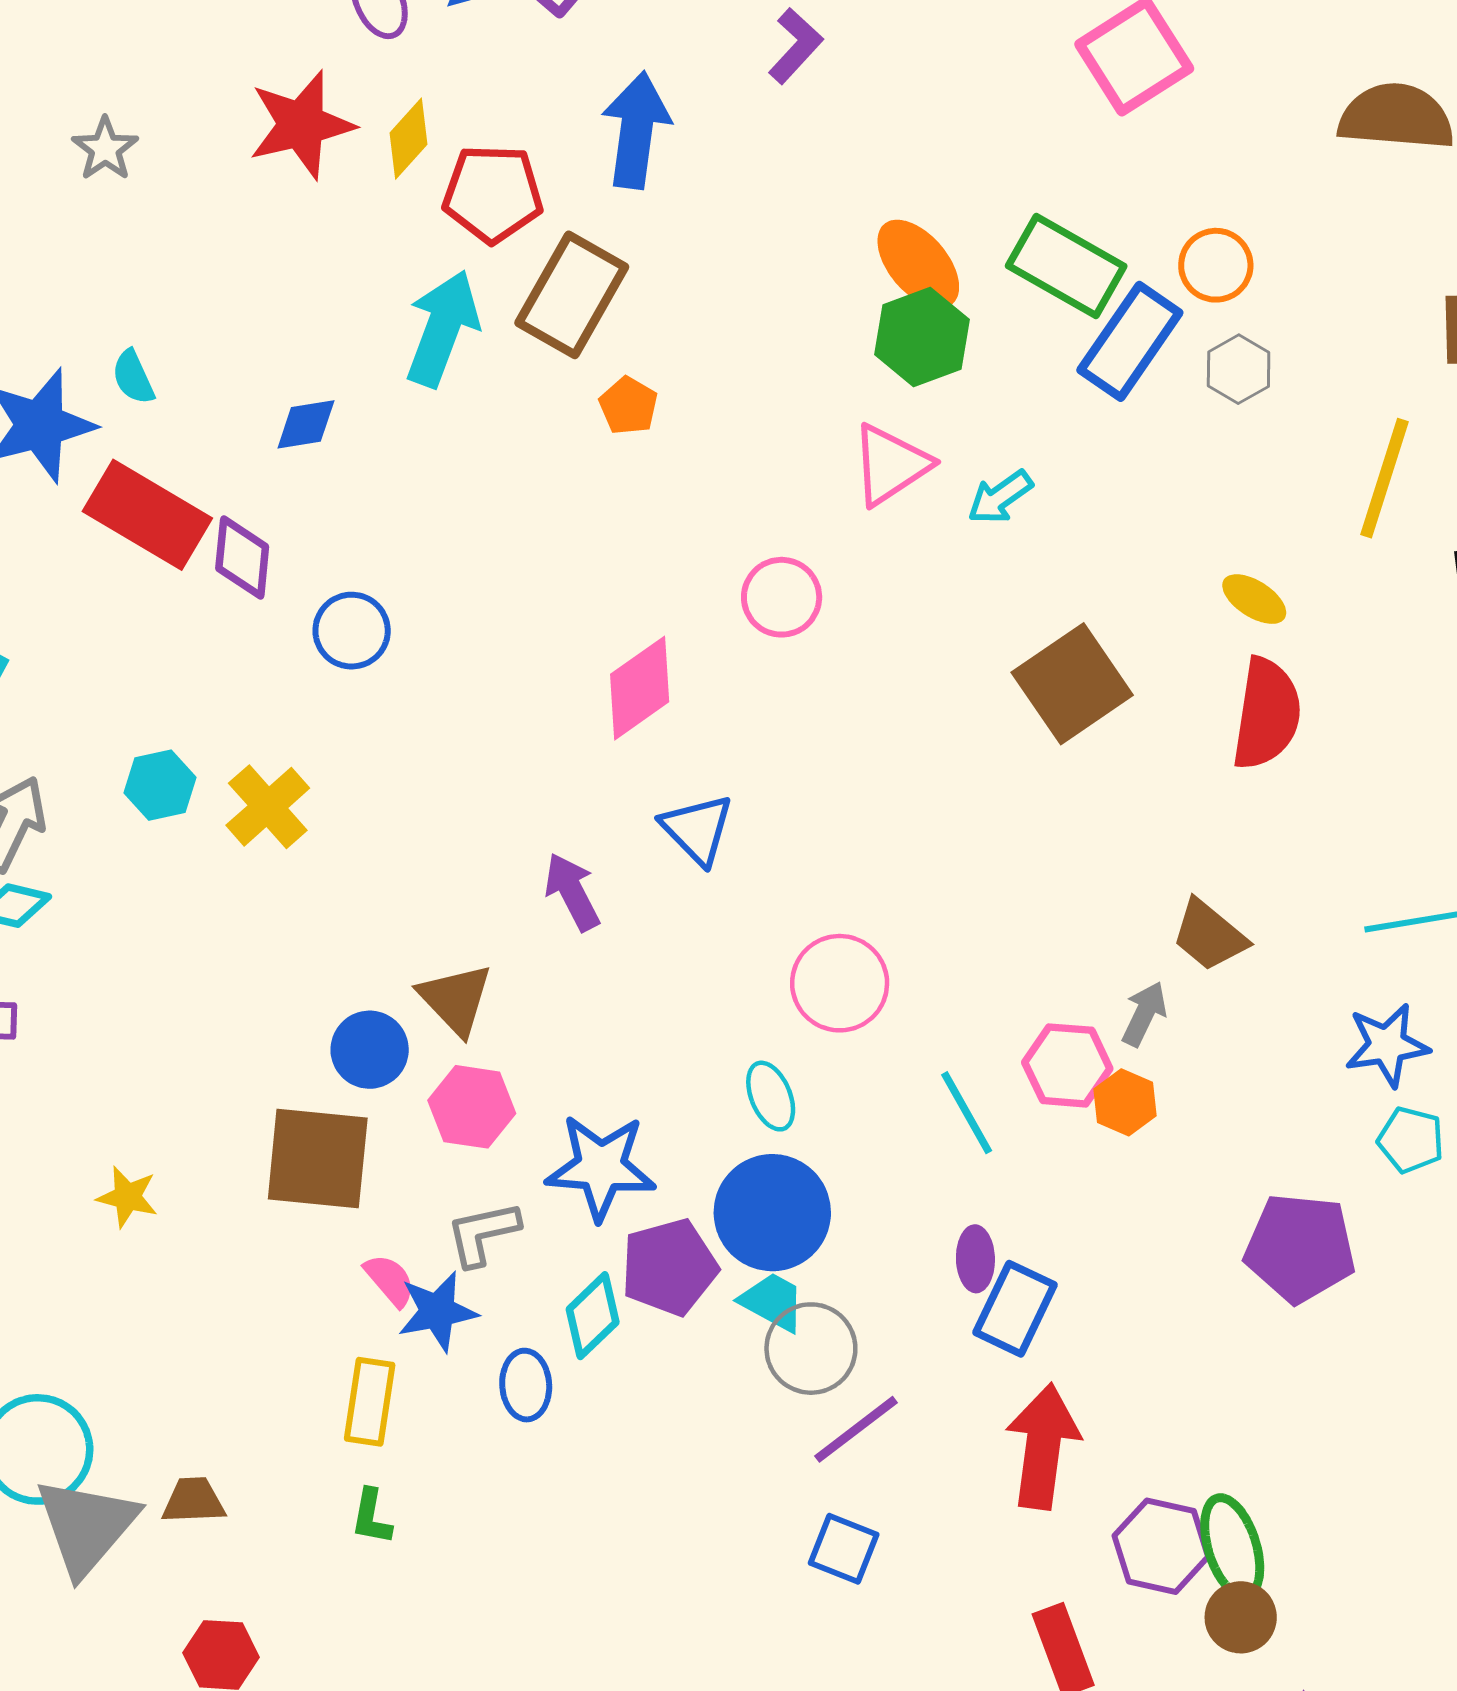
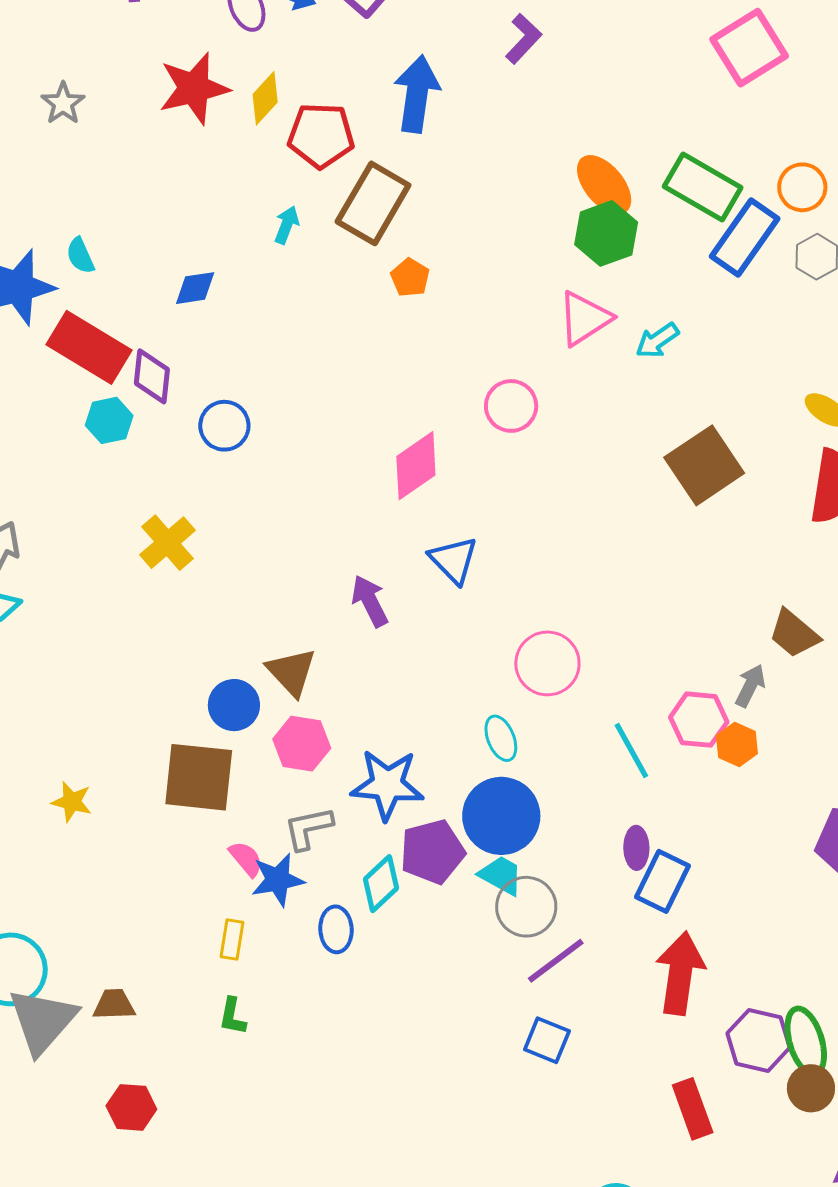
cyan arrow: (442, 328) -> (287, 225), size x0.5
cyan hexagon: (160, 785) -> (109, 420), moved
yellow rectangle: (370, 1402) -> (232, 940), size x0.7

